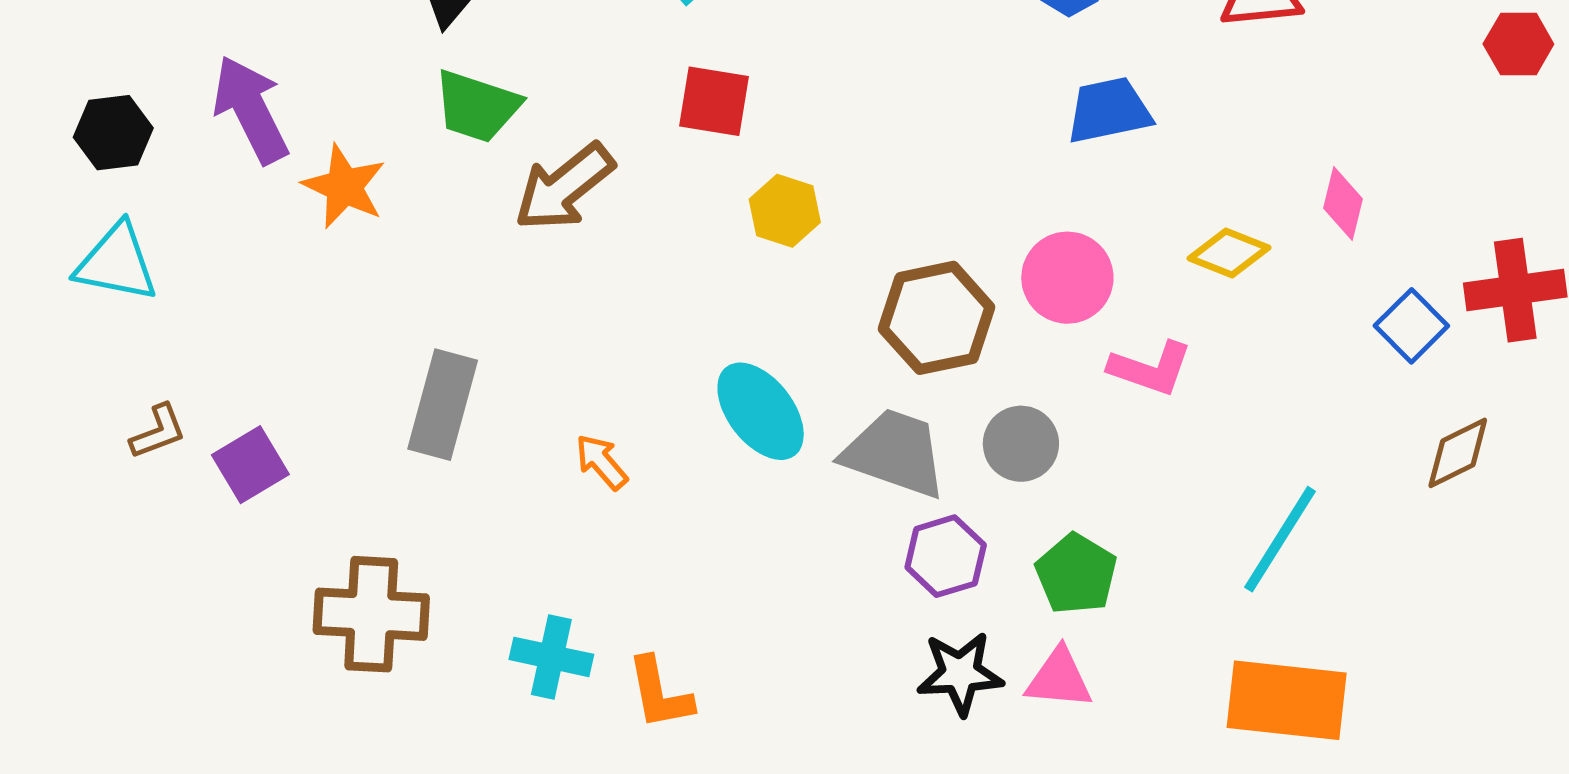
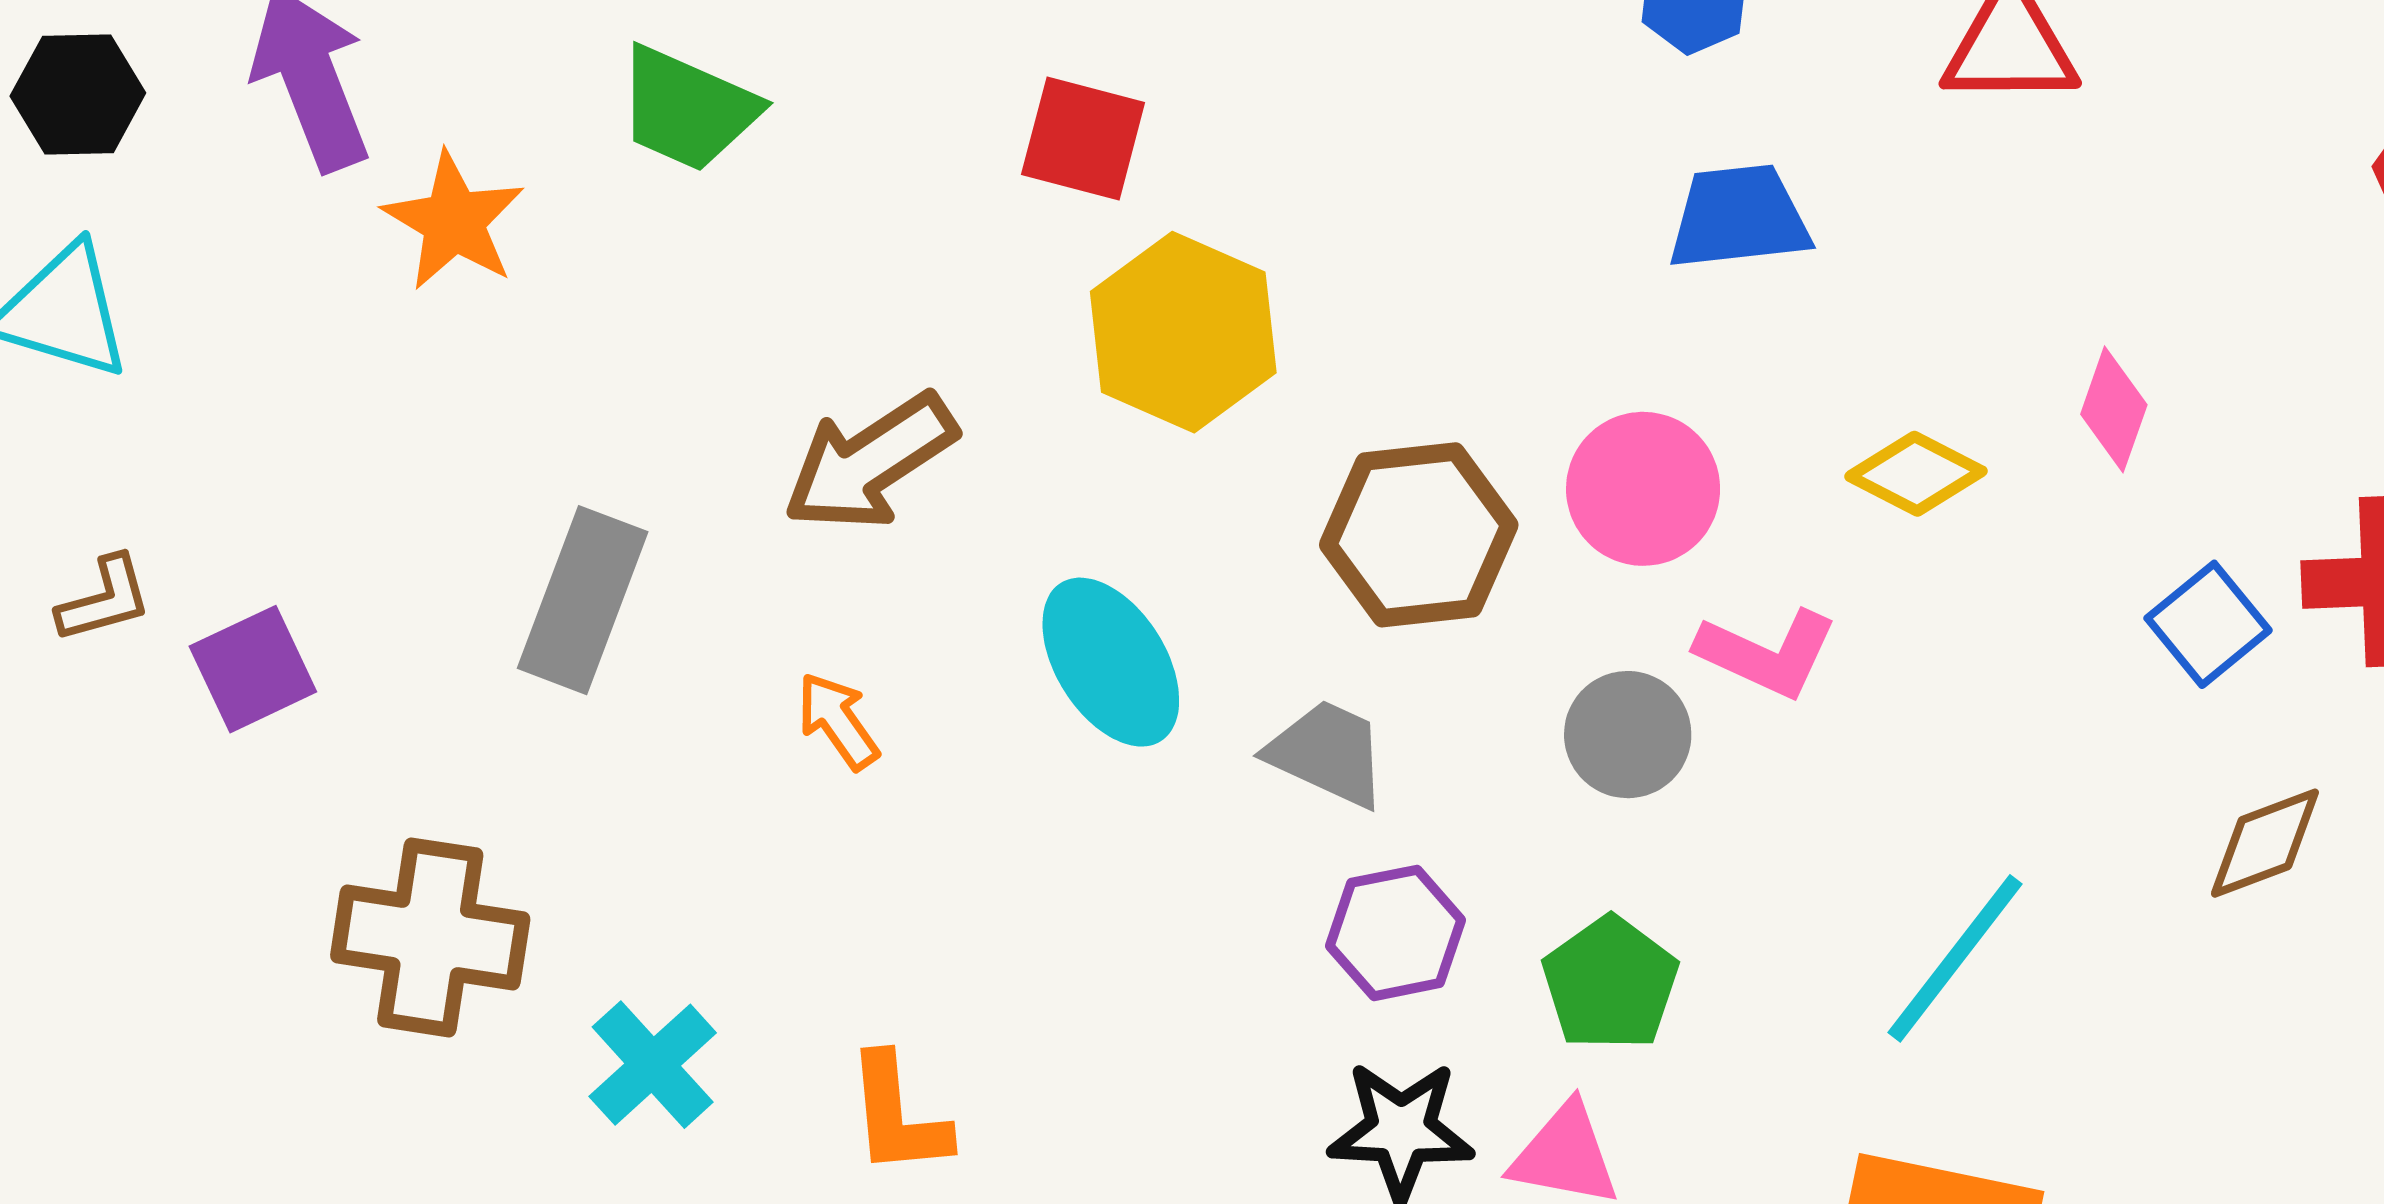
brown arrow: (564, 187) -> (870, 462), moved
yellow hexagon: (785, 211) -> (1183, 332), size x1.6
gray circle: (1021, 444) -> (1628, 735), moved
gray trapezoid: (895, 453) -> (1327, 753), size x0.7
cyan cross: (551, 657) -> (653, 1065), moved, turned 30

